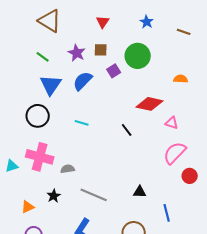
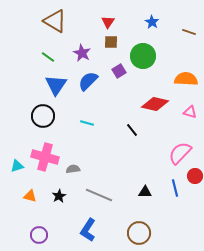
brown square: (101, 50) -> (111, 42), moved
orange semicircle: (181, 79) -> (186, 79), size x1.6
pink triangle: (172, 123) -> (190, 112), moved
orange triangle: (28, 207) -> (30, 196), moved, turned 40
blue line: (167, 213) -> (175, 188), moved

